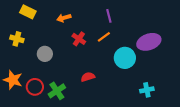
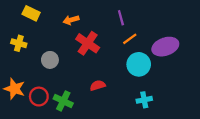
orange line: (104, 37) -> (130, 39), moved
red cross: (79, 39) -> (88, 43), size x1.5
cyan cross: (147, 90) -> (144, 100), moved
green cross: (57, 91) -> (63, 101), turned -30

